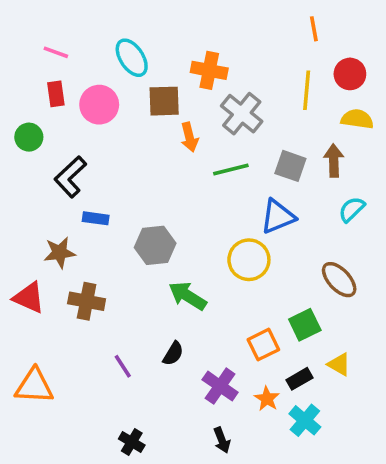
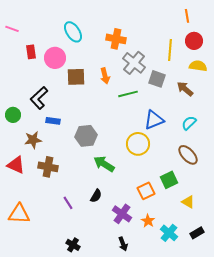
orange line: (314, 29) -> (187, 16), moved
pink line: (56, 52) -> (12, 29), moved
brown square: (164, 101) -> (76, 77), moved
green circle: (29, 137) -> (13, 115), moved
brown arrow: (334, 161) -> (185, 89), turned -48
gray square: (290, 166) -> (157, 79), moved
cyan semicircle: (352, 209) -> (189, 123), moved
black rectangle: (299, 379) -> (197, 233), moved

